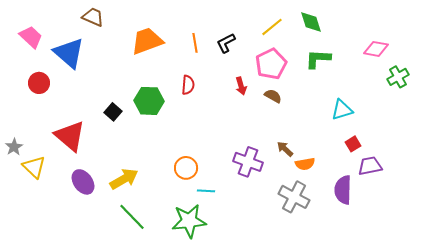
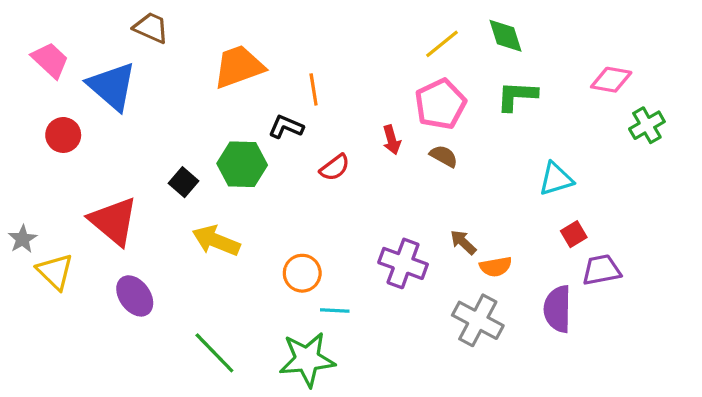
orange line: (195, 43) -> (314, 89), moved
black L-shape: (226, 43) -> (286, 127), moved, turned 50
red semicircle: (188, 85) -> (335, 167), moved, turned 48
yellow arrow: (124, 179) -> (216, 241), moved, turned -128

